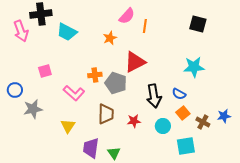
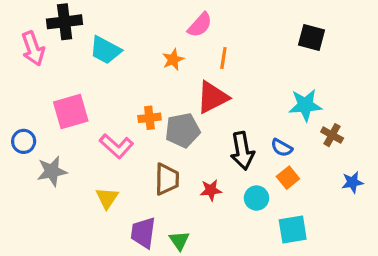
orange line: (145, 26) -> (223, 58), moved
pink square: (45, 71) -> (71, 111), size x1.6
gray pentagon: (116, 83) -> (183, 130), turned -30
brown cross: (203, 122) -> (332, 135), moved

